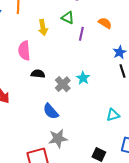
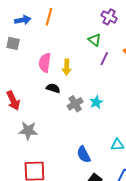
yellow arrow: (43, 28) -> (67, 67), moved
blue semicircle: (51, 111) -> (84, 154), moved
gray star: (58, 139) -> (28, 131), moved

